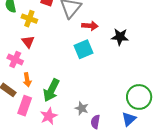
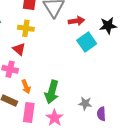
yellow cross: (29, 19) -> (26, 28), moved
cyan square: (84, 49) -> (87, 42), moved

